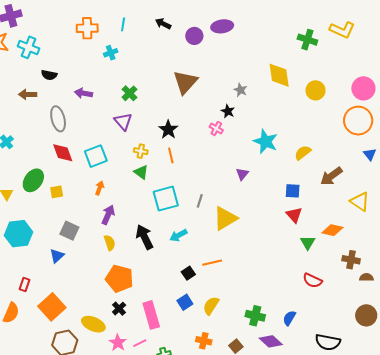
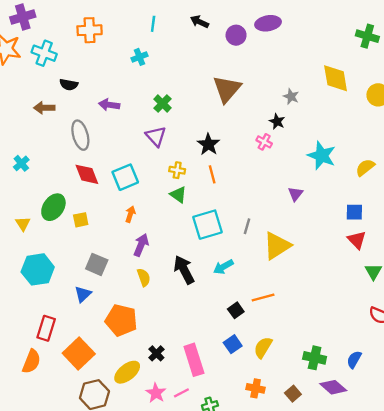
orange cross: (87, 28) -> (90, 30), moved
orange pentagon: (119, 279) -> (121, 320), moved
red rectangle: (25, 285) -> (46, 328), size x1.5
yellow ellipse: (93, 324) -> (127, 372), turned -60

